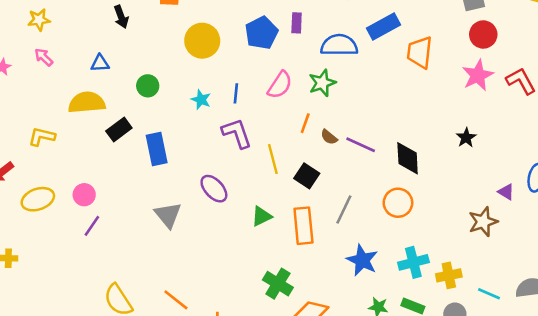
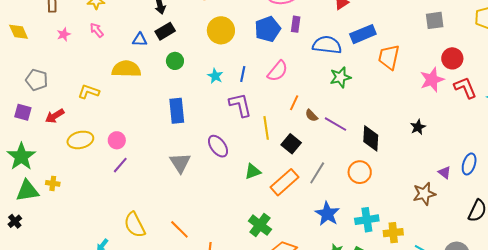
red circle: (483, 35) -> (452, 58), moved
green star: (322, 83) -> (340, 77), moved
black rectangle: (119, 130) -> (165, 31), moved
orange rectangle: (303, 226) -> (284, 182), turned 48

